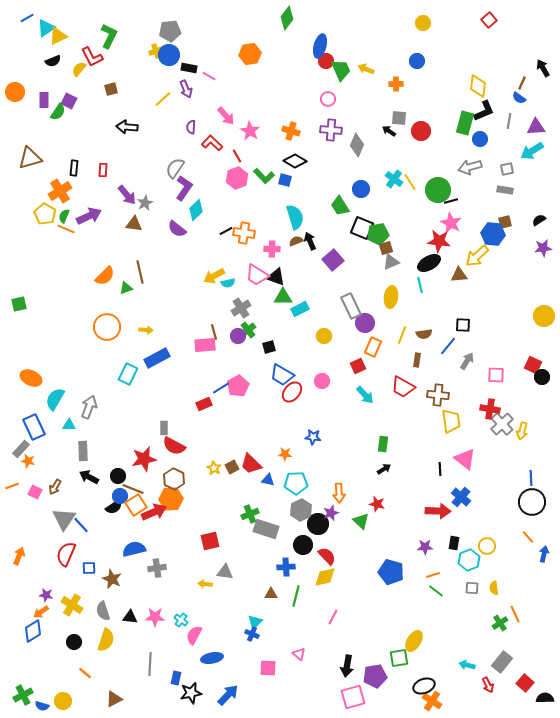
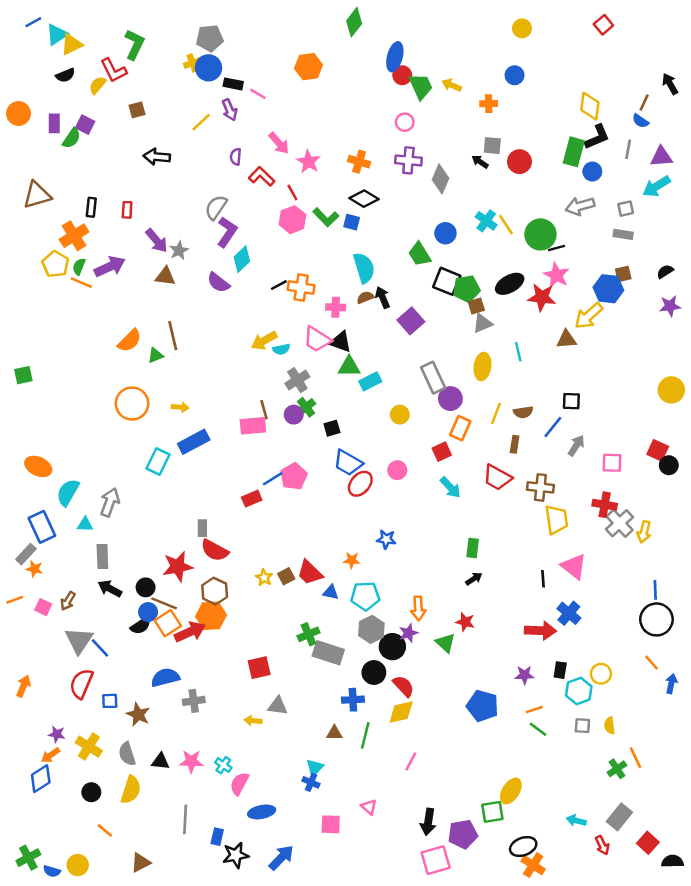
black ellipse: (429, 263) -> (510, 284), moved

